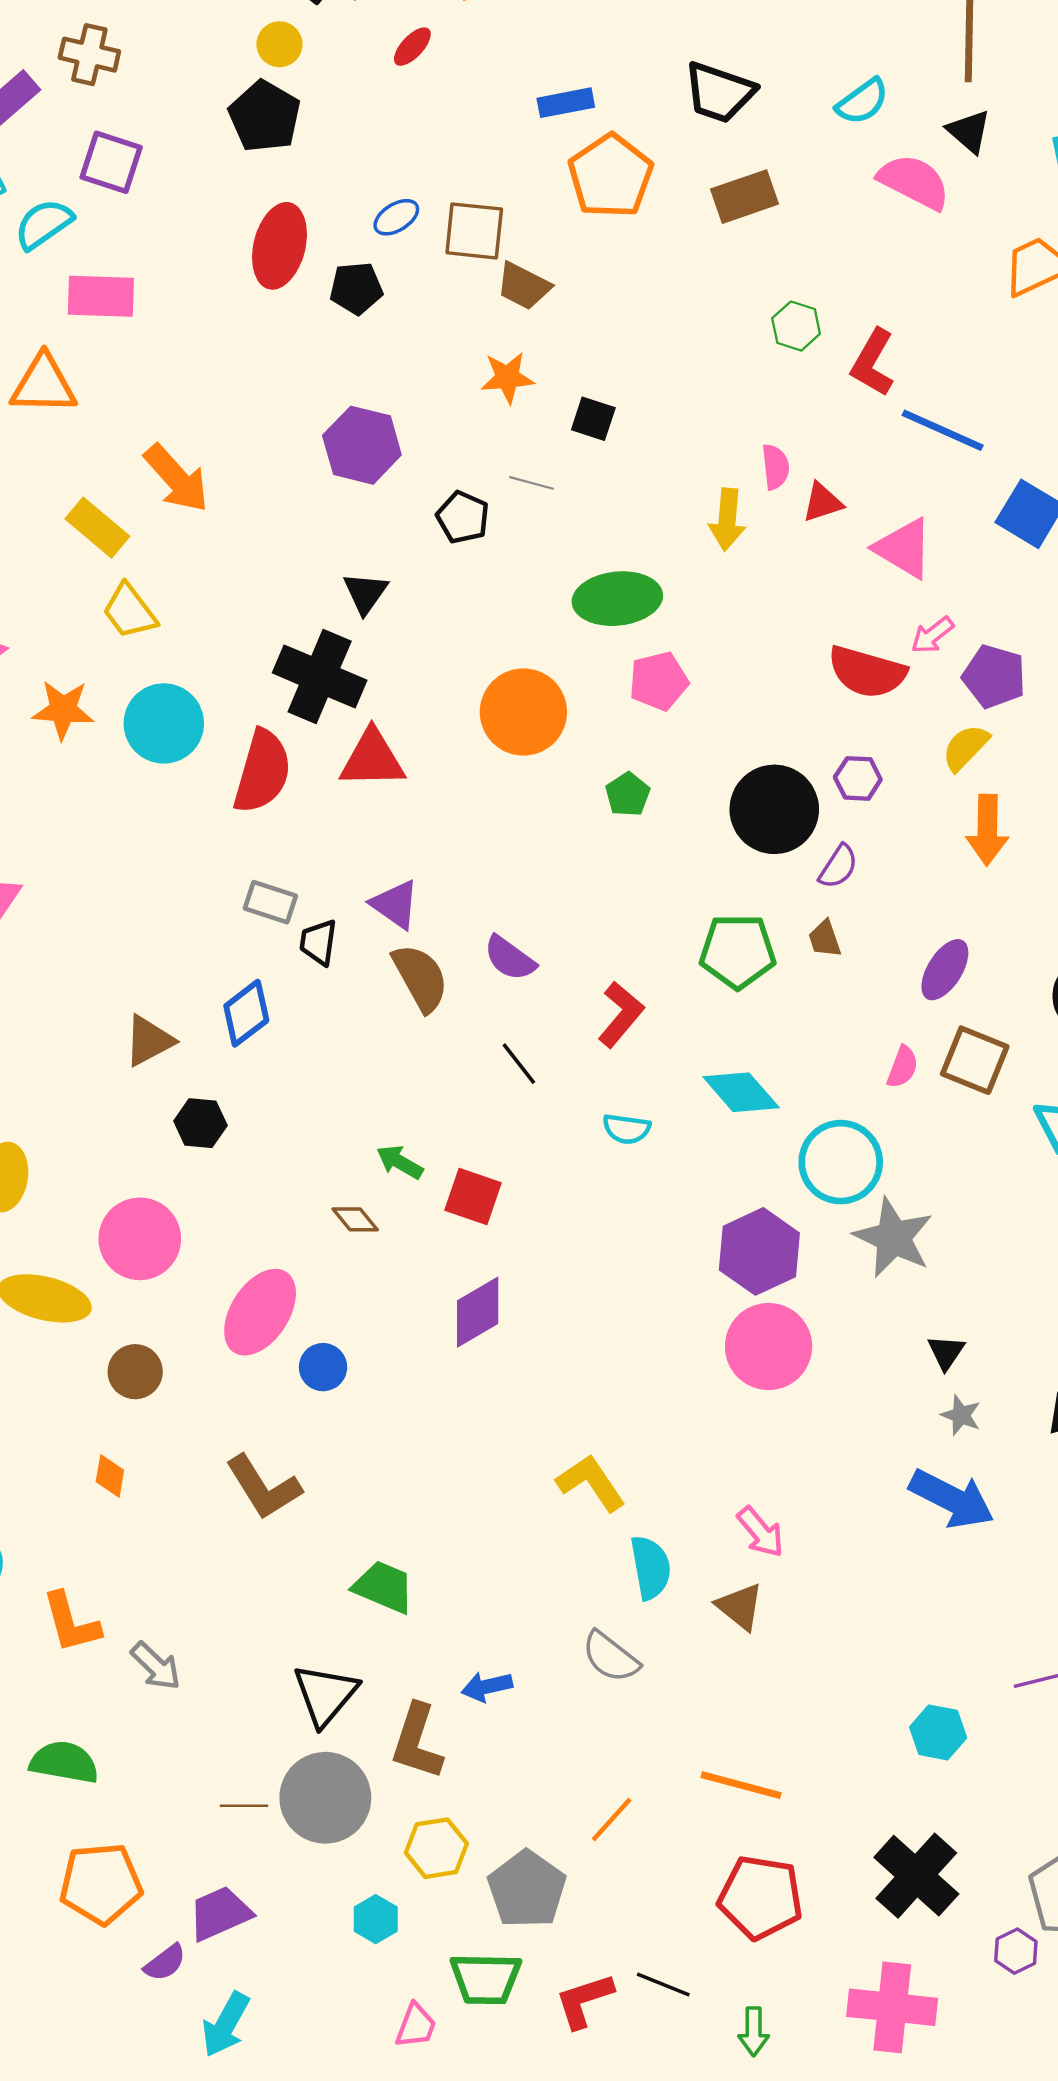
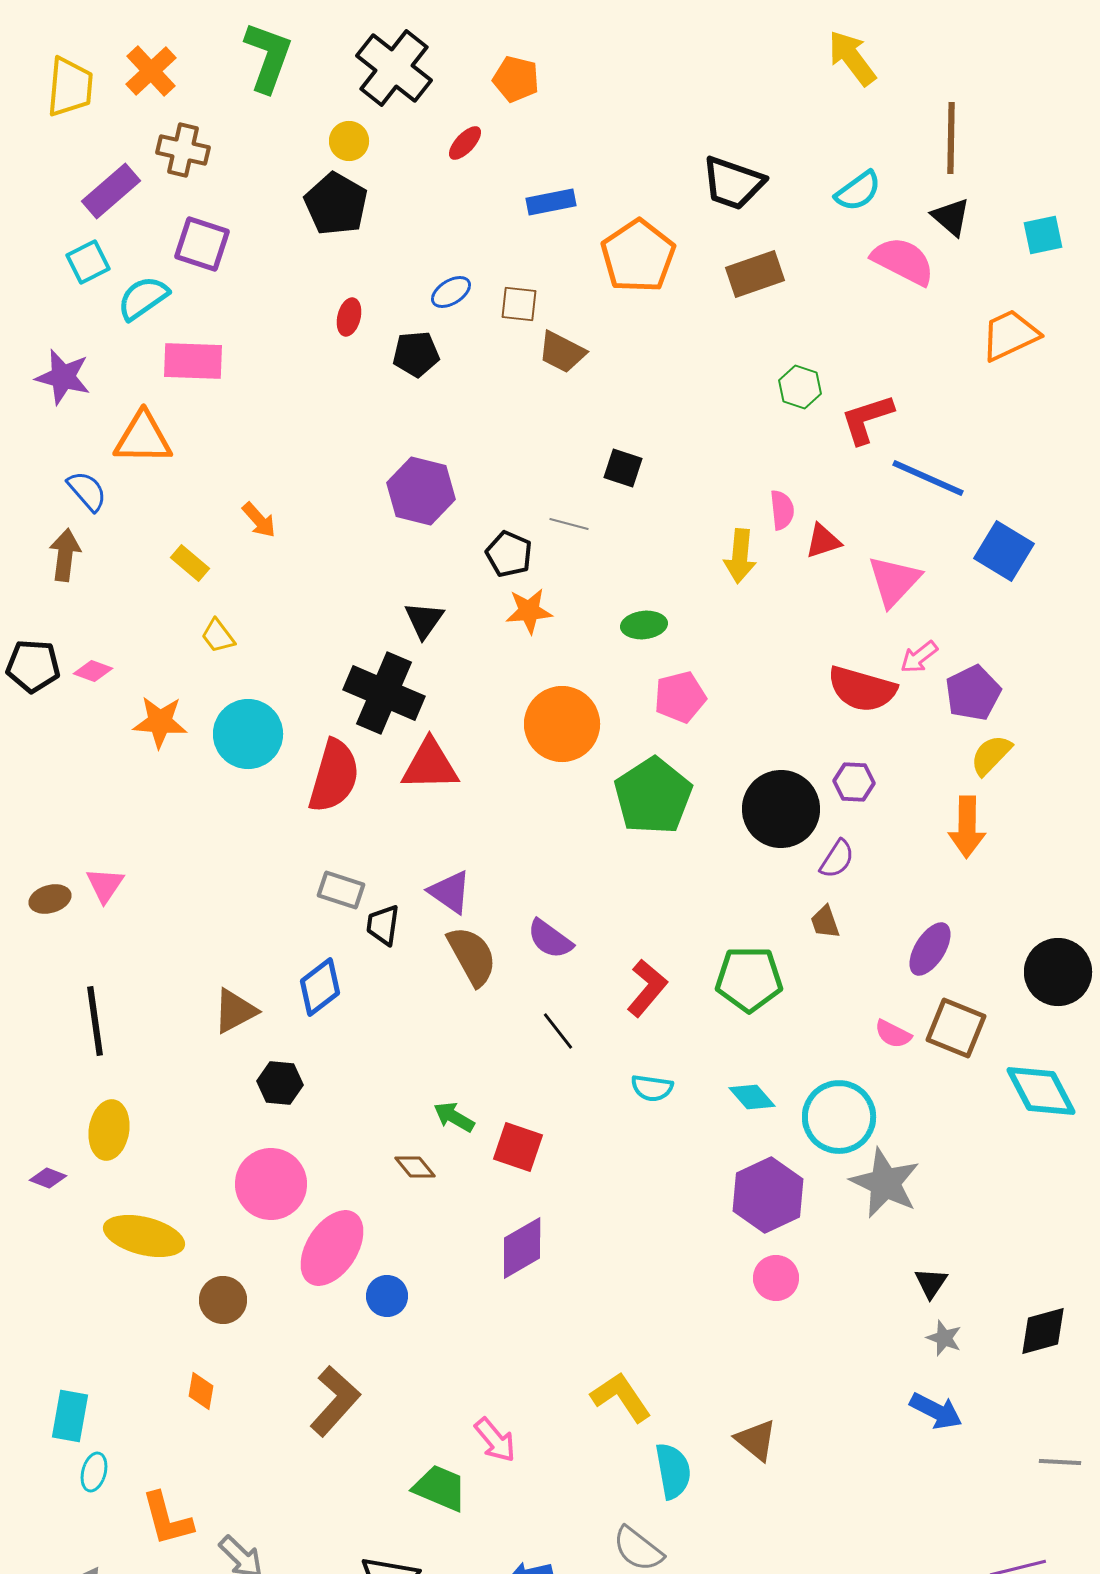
blue rectangle: (566, 103) -> (551, 202), moved
brown square: (474, 231) -> (519, 304), size x0.7
red ellipse: (279, 246) -> (349, 317), size x0.5
red L-shape: (873, 363) -> (867, 419), turned 42
orange star: (507, 378) -> (529, 611), moved
orange arrow: (176, 478) -> (259, 520), size x0.6
yellow rectangle: (97, 528) -> (190, 563), size x0.7
pink triangle: (904, 548) -> (894, 581), turned 42
green ellipse: (617, 599) -> (644, 625), size x0.6
yellow trapezoid: (129, 611) -> (218, 636), size x0.7
purple pentagon: (994, 676) -> (973, 693), turned 30
yellow semicircle: (966, 747) -> (991, 755), moved
green pentagon: (628, 794) -> (653, 796), size x2.0
green pentagon: (738, 951) -> (749, 979), moved
pink semicircle: (903, 1067) -> (893, 1034), turned 96
cyan diamond: (741, 1092) -> (752, 1097), moved, size x0.7
pink circle: (140, 1239) -> (271, 1184), moved
pink circle: (769, 1346) -> (776, 1278), size x0.6
brown L-shape: (263, 1487) -> (335, 1401), turned -106
blue arrow: (952, 1499) -> (936, 1411), size x0.7
pink arrow: (761, 1532) -> (495, 1440), moved
brown triangle: (740, 1606) -> (756, 1440), moved

